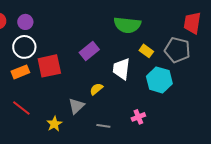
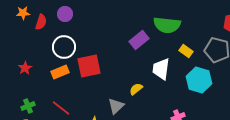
purple circle: (25, 22) -> (65, 14), moved
purple rectangle: (89, 51) -> (139, 40), moved

